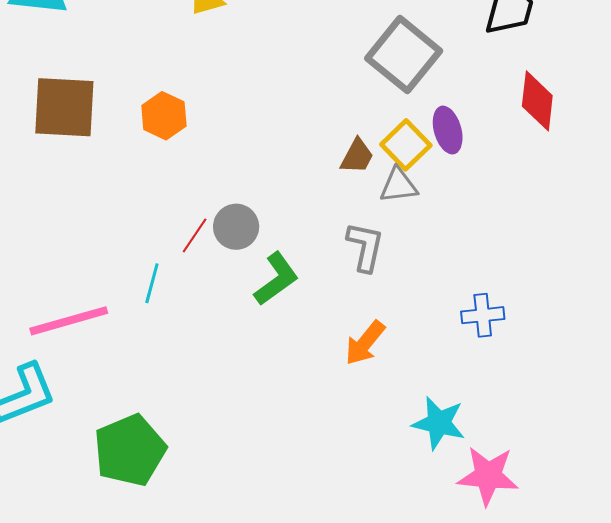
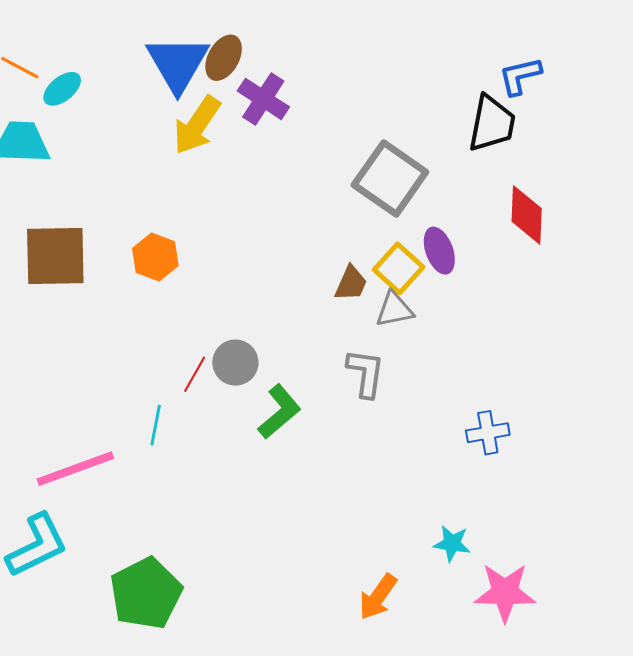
orange arrow: (365, 343) -> (378, 597), moved
cyan star: (439, 423) -> (452, 543), size x0.7

